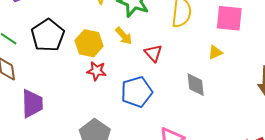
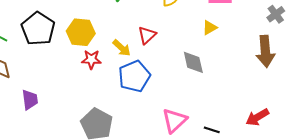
yellow arrow: (124, 36) -> (122, 48), moved
red triangle: (153, 53) -> (147, 35), turned 36
purple trapezoid: (32, 104) -> (30, 100), size x0.7

